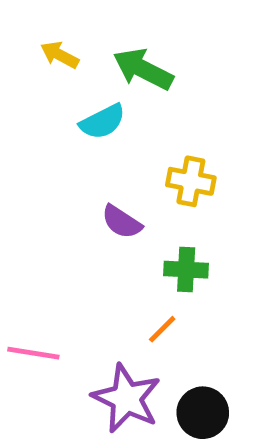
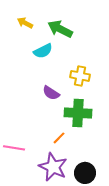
green cross: (186, 270) -> (78, 113), size x1.5
orange line: (162, 329) -> (59, 138), moved

